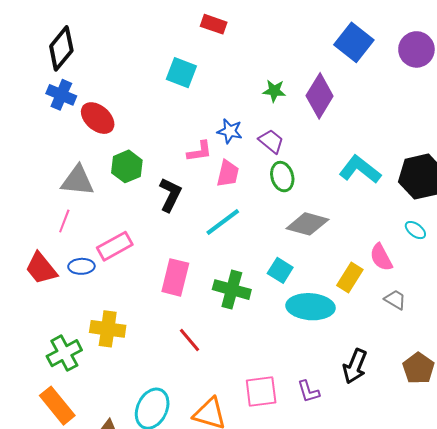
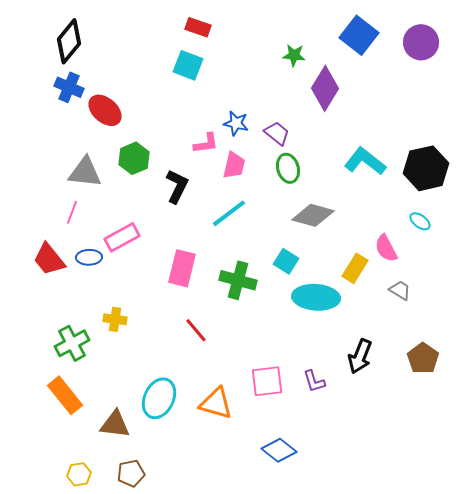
red rectangle: (214, 24) -> (198, 27), moved
green star: (274, 91) -> (294, 55), moved
yellow cross: (108, 329) -> (115, 319), size x0.7

